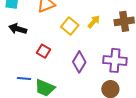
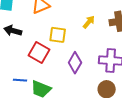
yellow square: (70, 26) -> (58, 35), moved, turned -30
red square: (44, 51) -> (39, 52), size x1.5

